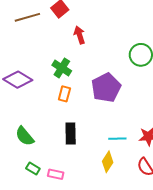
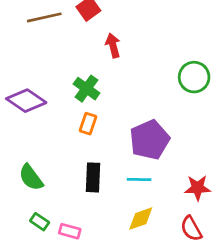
purple pentagon: (106, 88) -> (150, 140), moved
cyan line: (117, 139) -> (139, 179), moved
yellow diamond: (108, 162) -> (141, 219), turned 35

